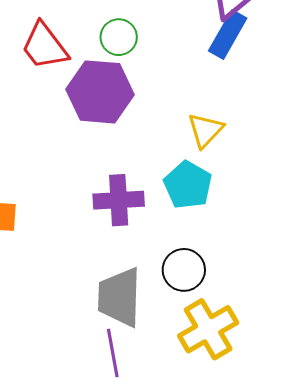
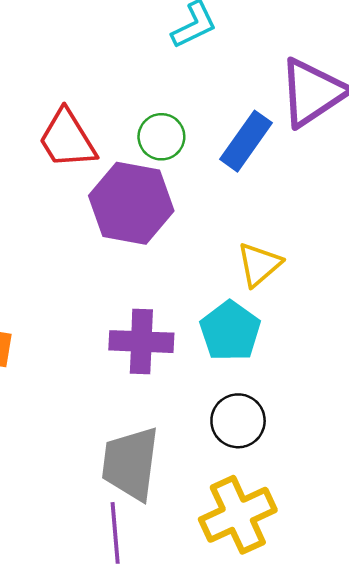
blue rectangle: (228, 34) -> (246, 141), moved
black circle: (184, 270) -> (238, 421), moved

